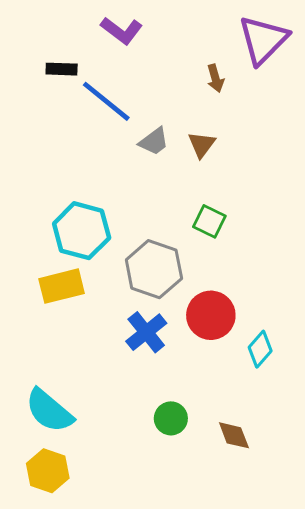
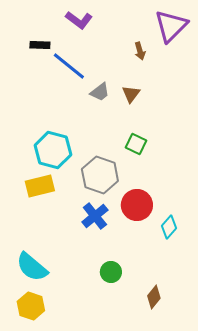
brown diamond: (234, 435) -> (154, 297), moved, turned 60

